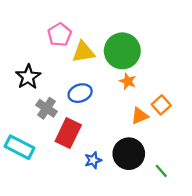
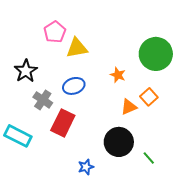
green circle: (122, 51) -> (156, 54), moved
blue star: (93, 160) -> (86, 167), moved

